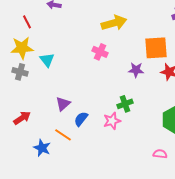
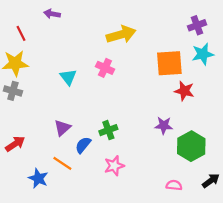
cyan triangle: (47, 60) -> (68, 77), moved
purple star: (136, 70) -> (164, 125), moved
green cross: (125, 104) -> (108, 130), moved
pink star: (112, 121) -> (114, 166), moved

